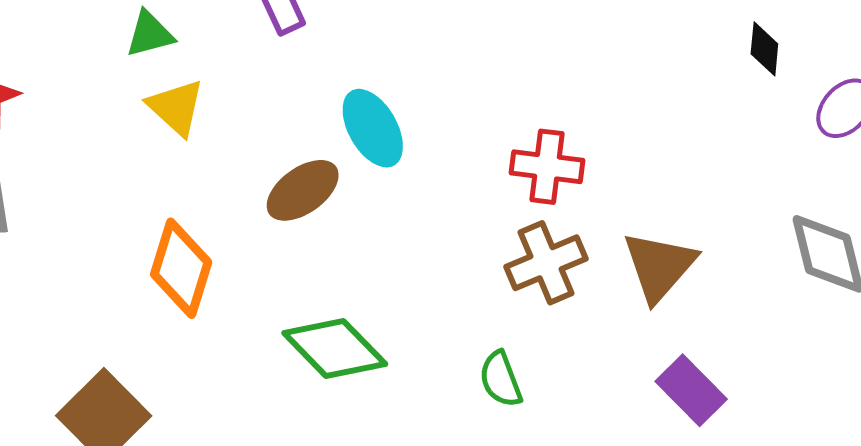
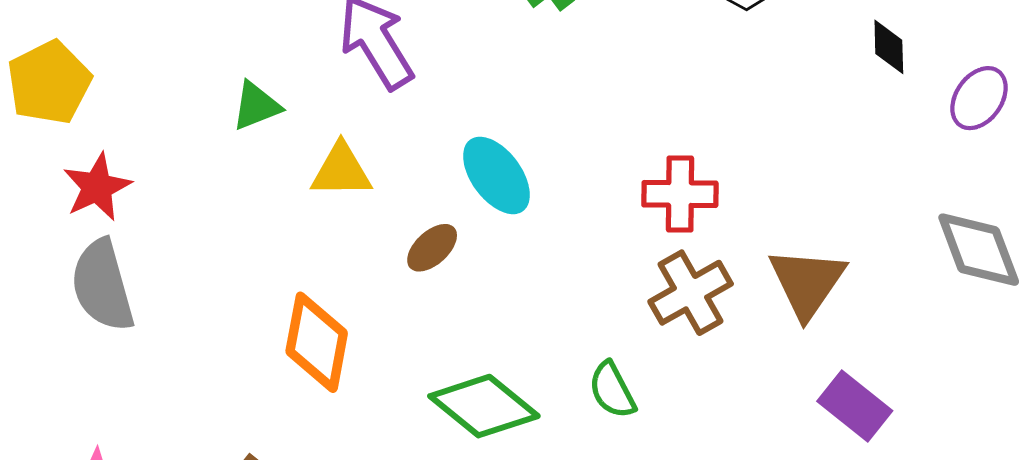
yellow triangle: (176, 107) -> (341, 170), moved, turned -36
brown ellipse: (303, 190) -> (432, 248), size x0.7
green semicircle: (501, 379) -> (612, 390), moved

